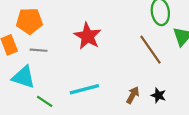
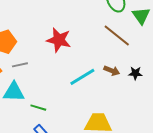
cyan line: (84, 89) -> (82, 77), moved
brown arrow: (133, 95) -> (112, 71), moved, turned 98

